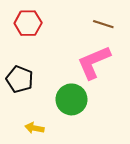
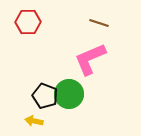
black pentagon: (20, 79) -> (45, 96), moved

